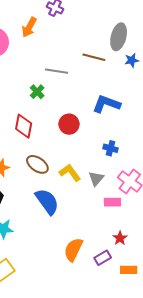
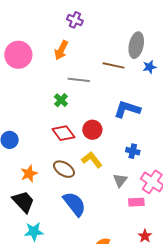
orange arrow: (29, 27) -> (61, 50), moved
red diamond: (24, 126) -> (63, 133), moved, turned -45
yellow L-shape: (70, 173) -> (92, 160), moved

